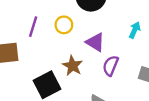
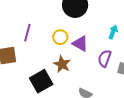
yellow circle: (64, 25) -> (60, 37), moved
purple semicircle: (111, 66) -> (105, 58), moved

